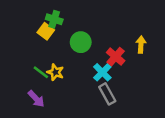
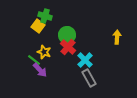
red cross: (116, 57) -> (68, 47), moved
yellow star: (55, 72) -> (44, 52), moved
purple arrow: (36, 99) -> (40, 70), moved

